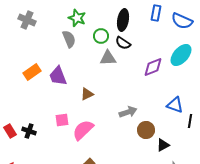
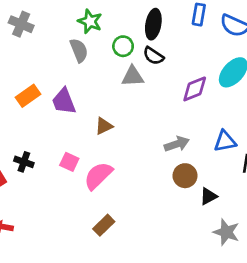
blue triangle: (175, 105) -> (225, 141), turned -30
gray arrow: (128, 112) -> (177, 144), moved
pink square: (62, 120) -> (69, 162), turned 32
black cross: (29, 131) -> (24, 162), moved

